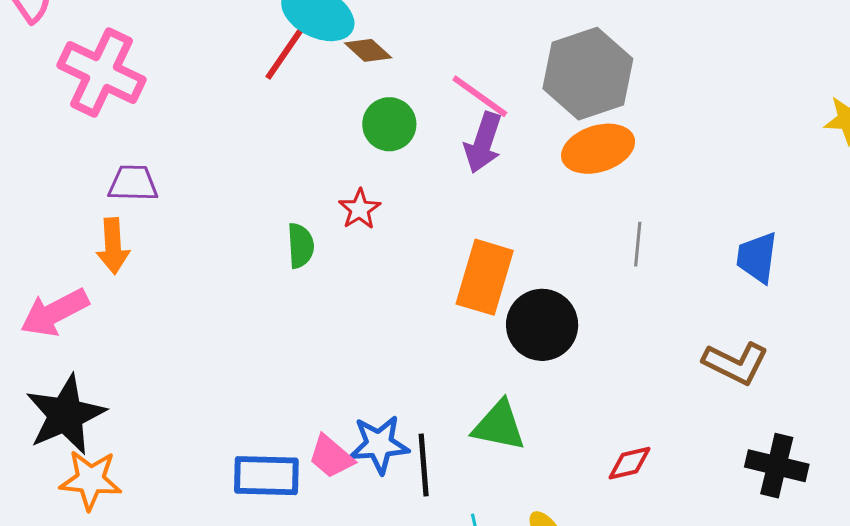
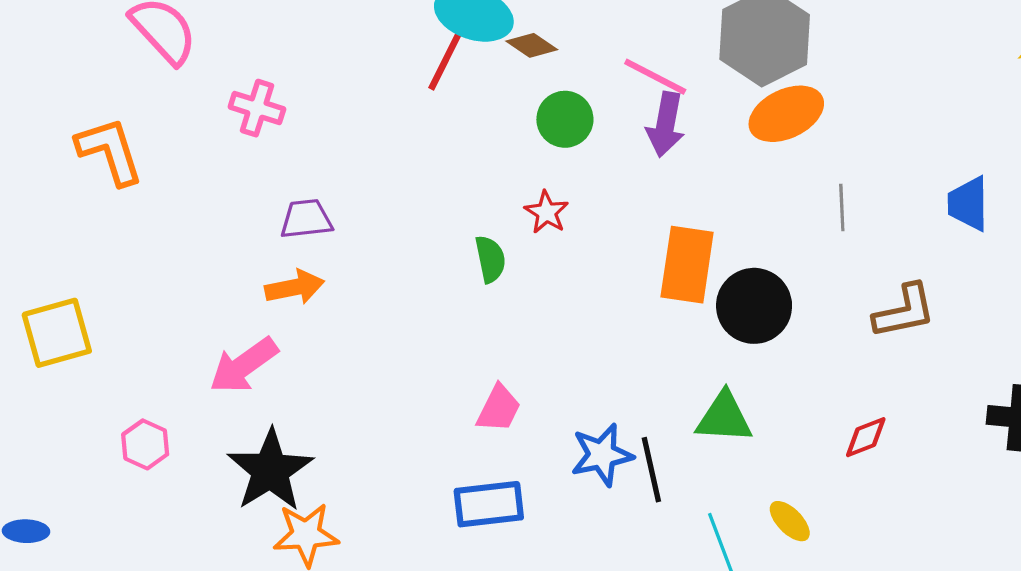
pink cross: (101, 73) -> (257, 108), size x0.6
orange arrow: (113, 246) -> (295, 287), turned -90
brown L-shape: (736, 363) -> (904, 311), moved, turned -30
pink trapezoid: (331, 457) -> (499, 408), moved, turned -96

